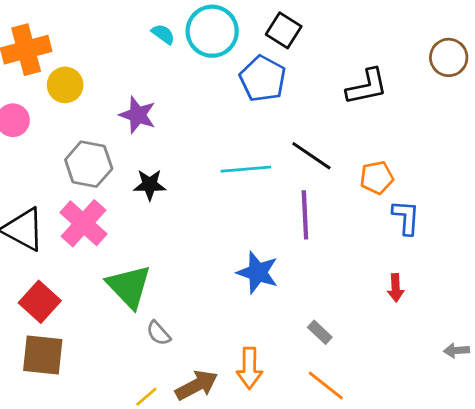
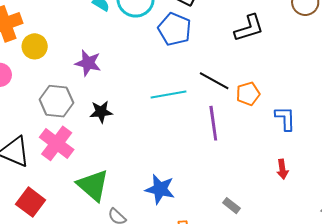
orange pentagon: (377, 178) -> (248, 94), moved
blue star: (258, 273) -> (160, 189), moved

